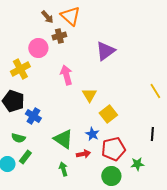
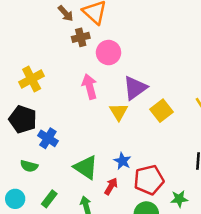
pink circle: (38, 48) -> (108, 53), moved
purple triangle: (105, 51) -> (135, 88), moved
yellow square: (108, 114) -> (161, 111), moved
red arrow: (83, 154) -> (111, 186), turned -48
green rectangle: (25, 157) -> (49, 199), moved

